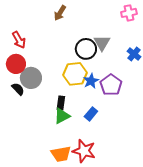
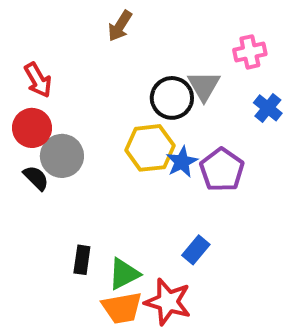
pink cross: (129, 13) -> (250, 52), moved
black rectangle: (61, 103) -> (82, 260), moved
blue rectangle: (91, 114) -> (196, 250), moved
green triangle: (62, 116) -> (124, 274), moved

